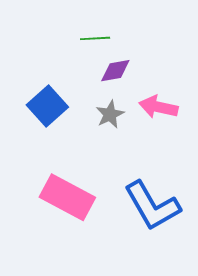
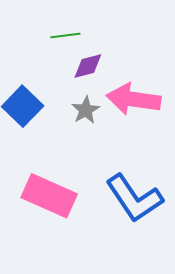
pink arrow: (158, 107) -> (133, 99), size x1.4

